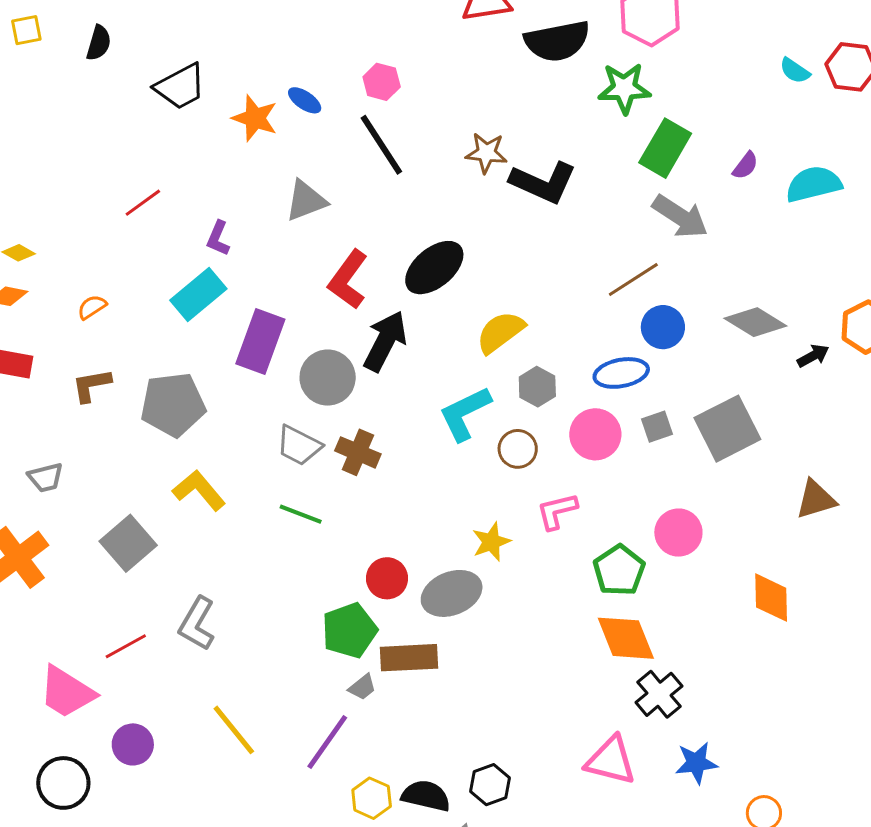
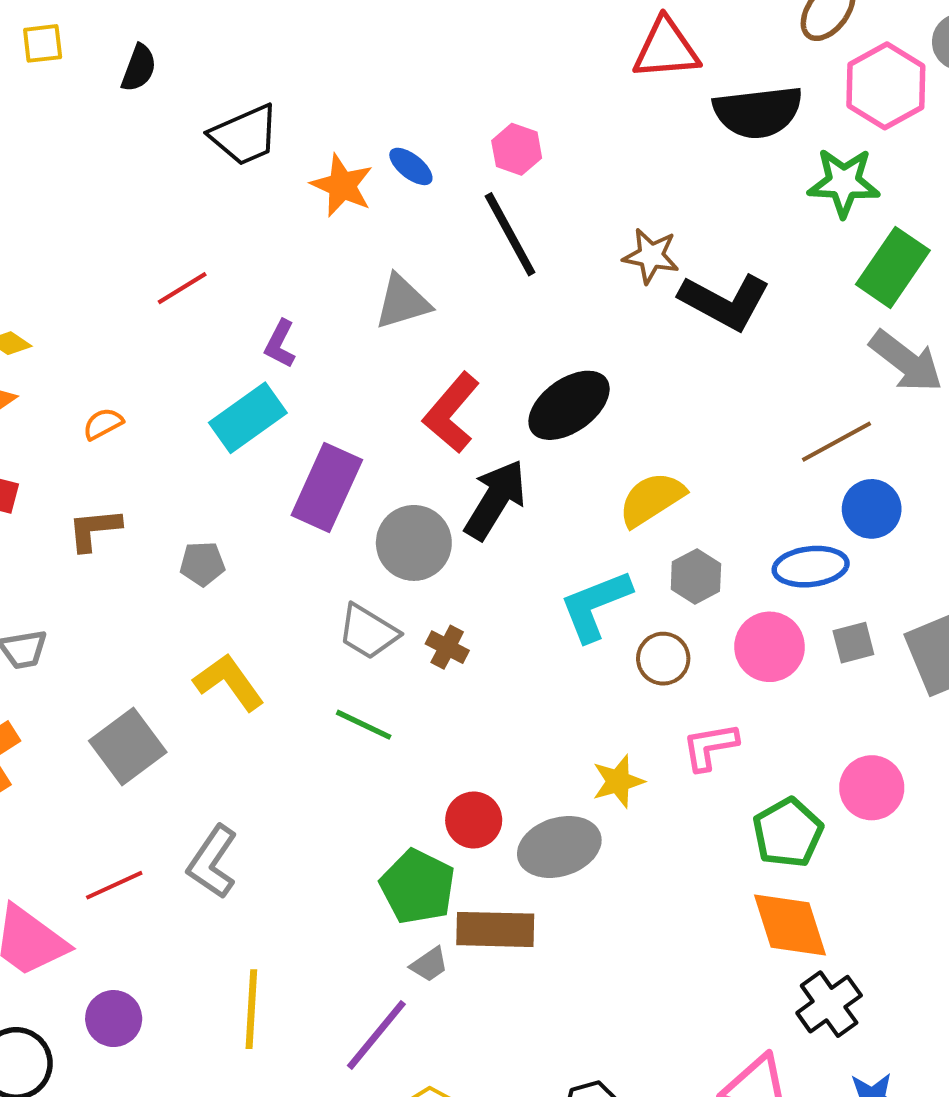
gray pentagon: (173, 405) -> (202, 564), size x0.5
brown cross: (358, 452) -> (447, 647), size x0.7
green pentagon: (349, 631) -> (418, 887), turned -30
yellow line: (234, 730) -> (251, 1009), turned 38

